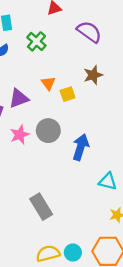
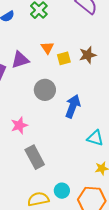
brown star: (93, 75) -> (88, 55), moved
pink star: (20, 135) -> (19, 125), moved
cyan circle: (73, 253) -> (62, 191), moved

